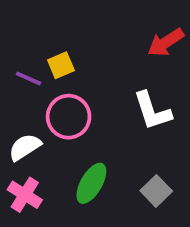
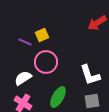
white L-shape: (152, 111) -> (90, 75), moved
gray square: (156, 191) -> (92, 101), turned 35

